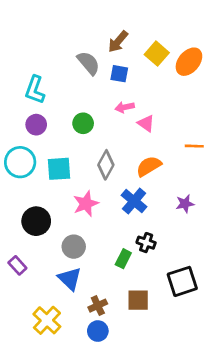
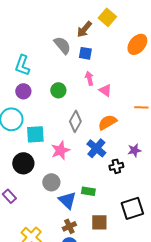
yellow square: (157, 54) -> (107, 17), moved
pink arrow: (125, 107) -> (89, 78), turned 88
cyan square: (59, 169) -> (35, 134), moved
black cross: (146, 243) -> (116, 166), moved, turned -32
green rectangle: (123, 259) -> (88, 191), turned 72
blue triangle: (70, 279) -> (67, 200), moved

